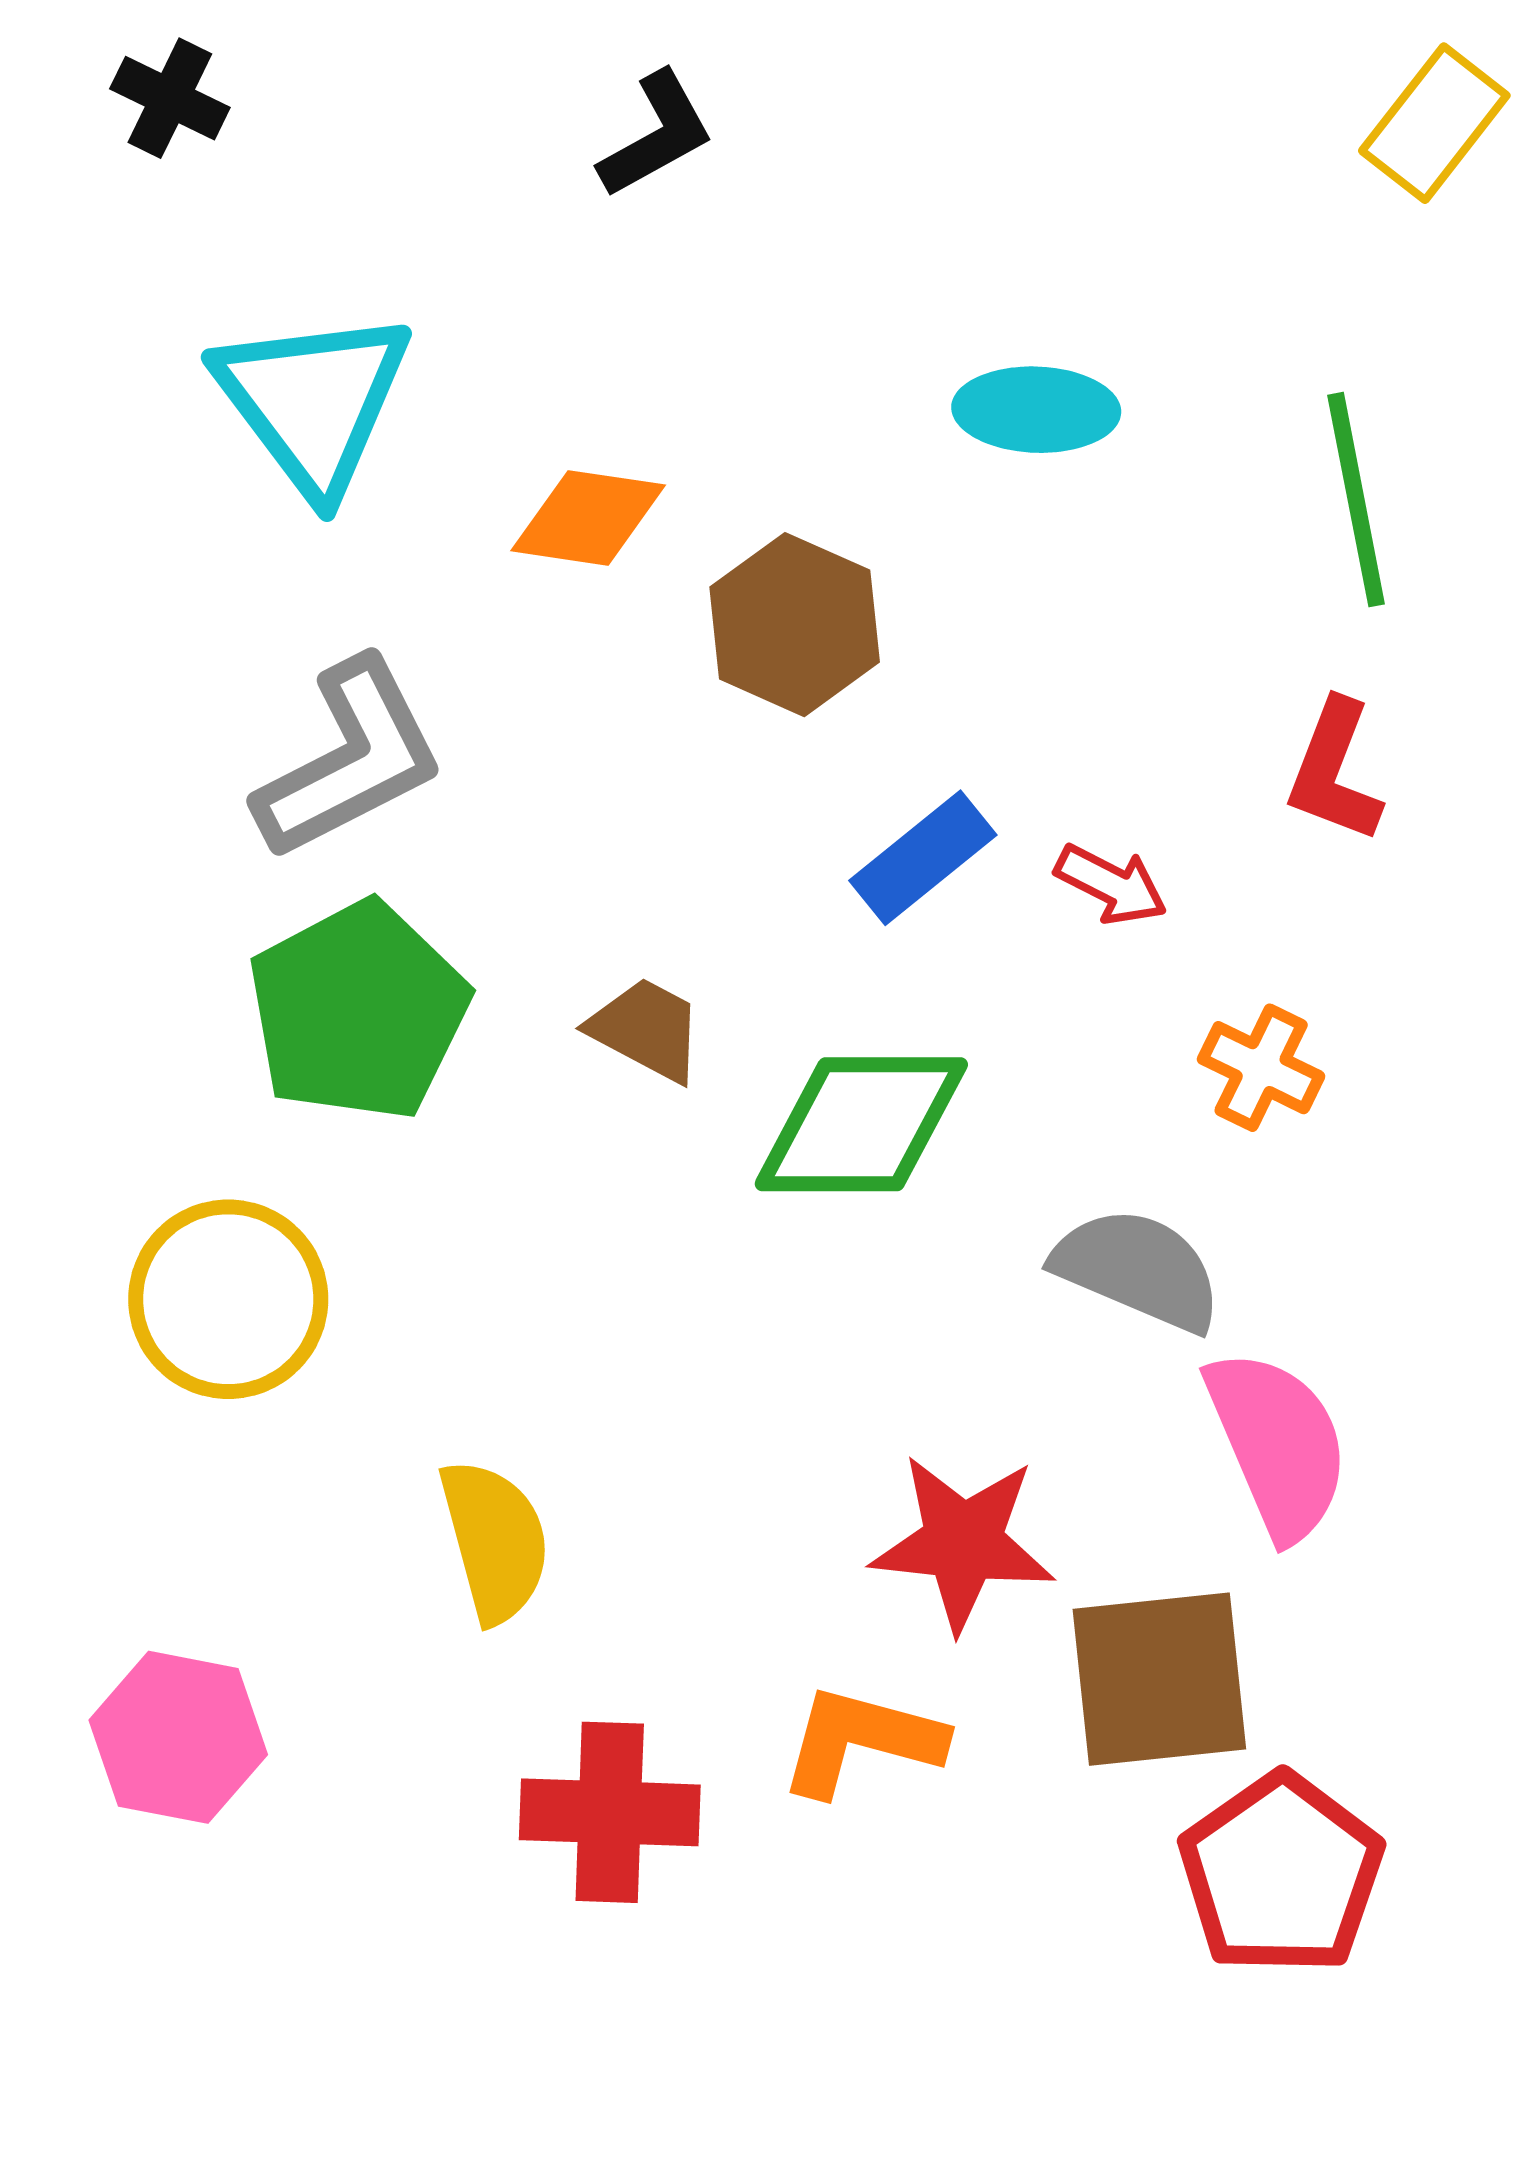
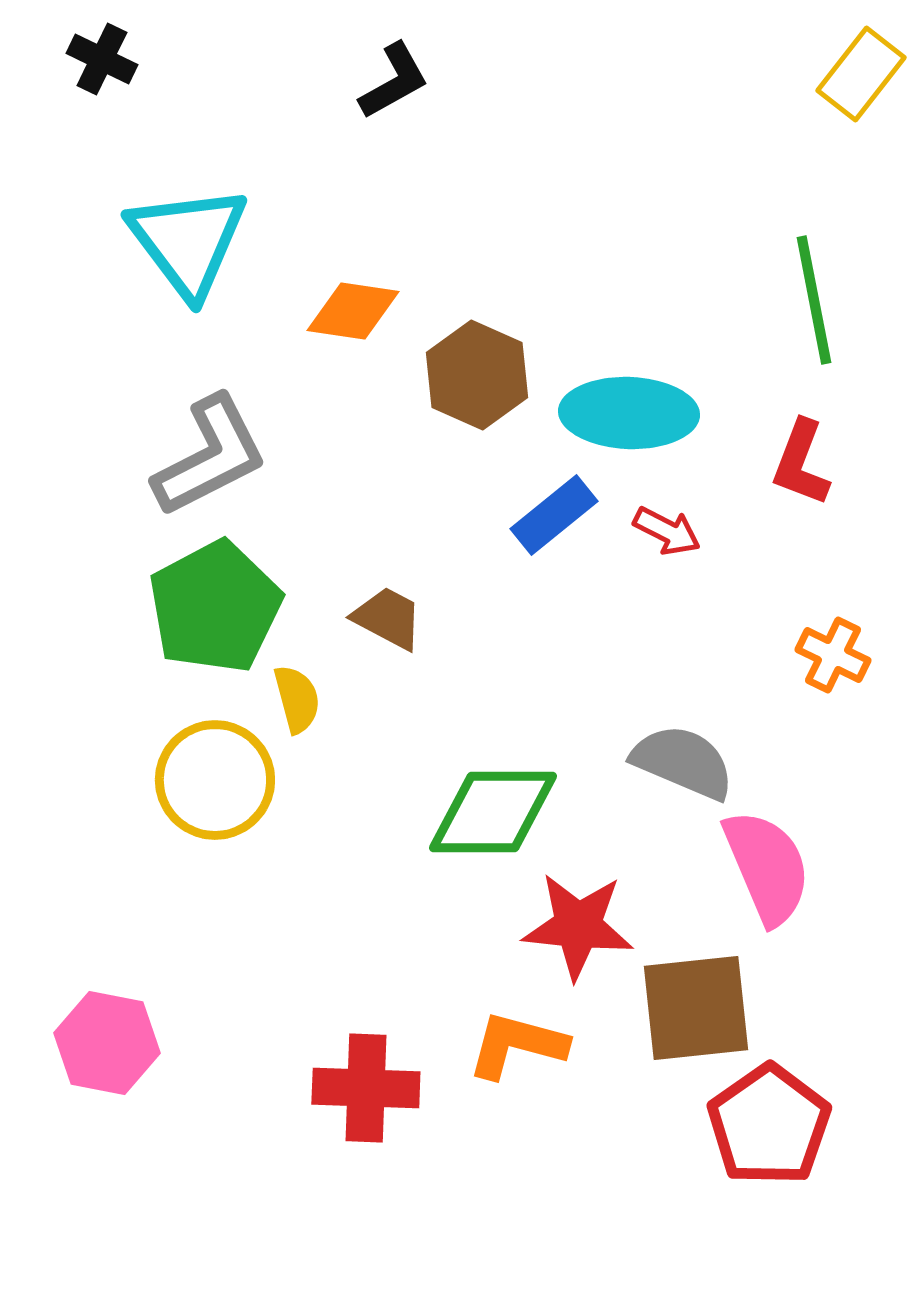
cyan ellipse: (1036, 410) -> (629, 413), moved, size x1.4
orange cross: (1261, 1068) -> (833, 655), moved
green diamond: (861, 1124) -> (493, 812), moved
yellow circle: (228, 1299) -> (215, 780), moved
yellow semicircle: (495, 1541) -> (297, 699), moved, size x0.7

